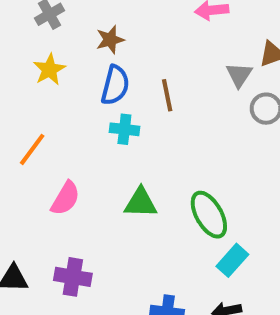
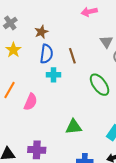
pink semicircle: (65, 198) -> (31, 102), moved
green triangle: (141, 203) -> (74, 127), moved
green ellipse: (209, 215) -> (100, 85), moved

